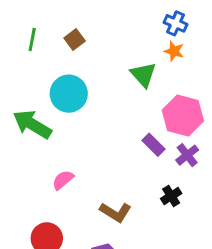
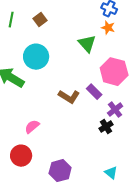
purple cross: (187, 155) -> (115, 110), moved
pink semicircle: (63, 180) -> (32, 127), moved
brown L-shape: (116, 212) -> (69, 97), moved

